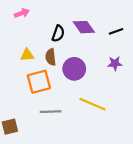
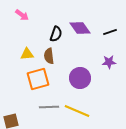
pink arrow: (22, 13) -> (22, 15), turned 56
purple circle: (74, 69) -> (80, 78), moved
yellow line: (92, 104) -> (77, 111), moved

